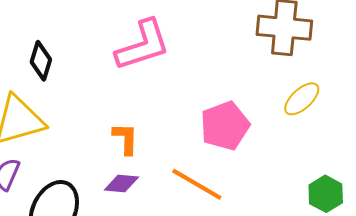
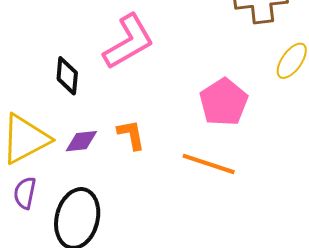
black diamond: (41, 61) -> (67, 76), moved
purple diamond: (121, 184) -> (81, 141), moved

